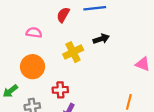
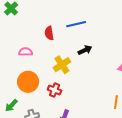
red semicircle: (63, 15) -> (49, 33), turned -32
red cross: (60, 90) -> (54, 90), moved, turned 32

